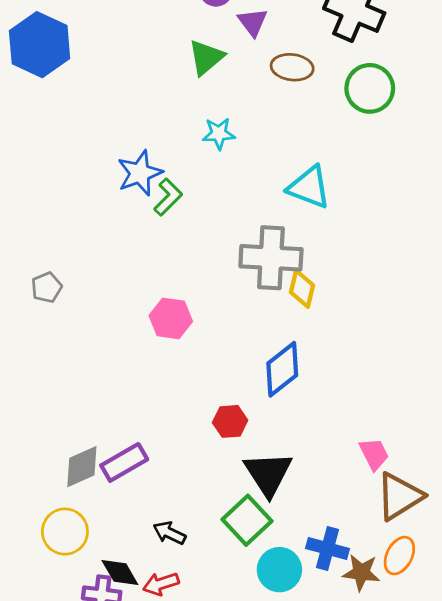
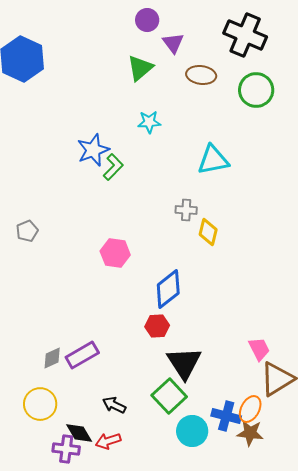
cyan triangle: (309, 187) -> (213, 160), turned -32
gray cross: (271, 258) -> (186, 210), size x0.5
blue diamond: (282, 369) -> (168, 289), moved
gray diamond: (82, 467) -> (52, 358), size x0.7
orange ellipse: (399, 556) -> (250, 409), moved

